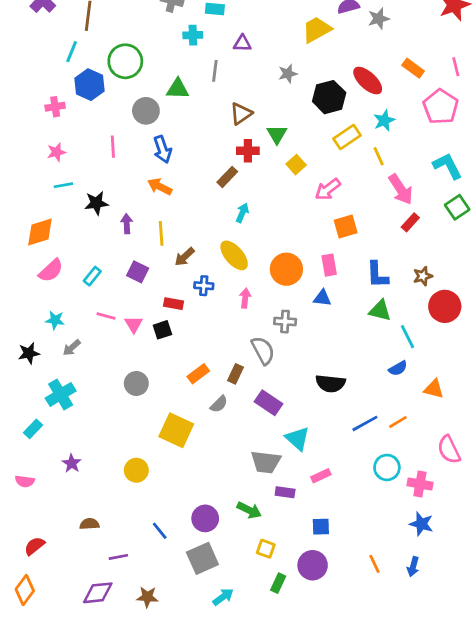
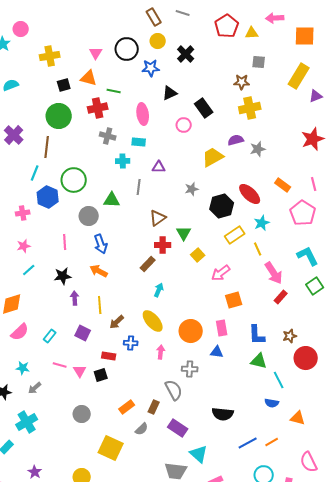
cyan line: (63, 185) -> (29, 270), turned -32
black star: (96, 203) -> (63, 276), moved
blue semicircle: (398, 368) -> (272, 403), turned 40

